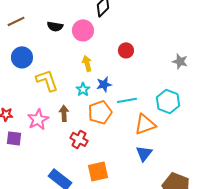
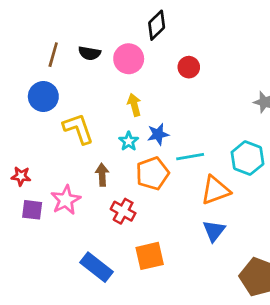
brown line: (16, 21) -> (53, 55), moved, turned -48
red circle: (126, 50) -> (189, 67), moved
pink star: (38, 119) -> (66, 200), moved

